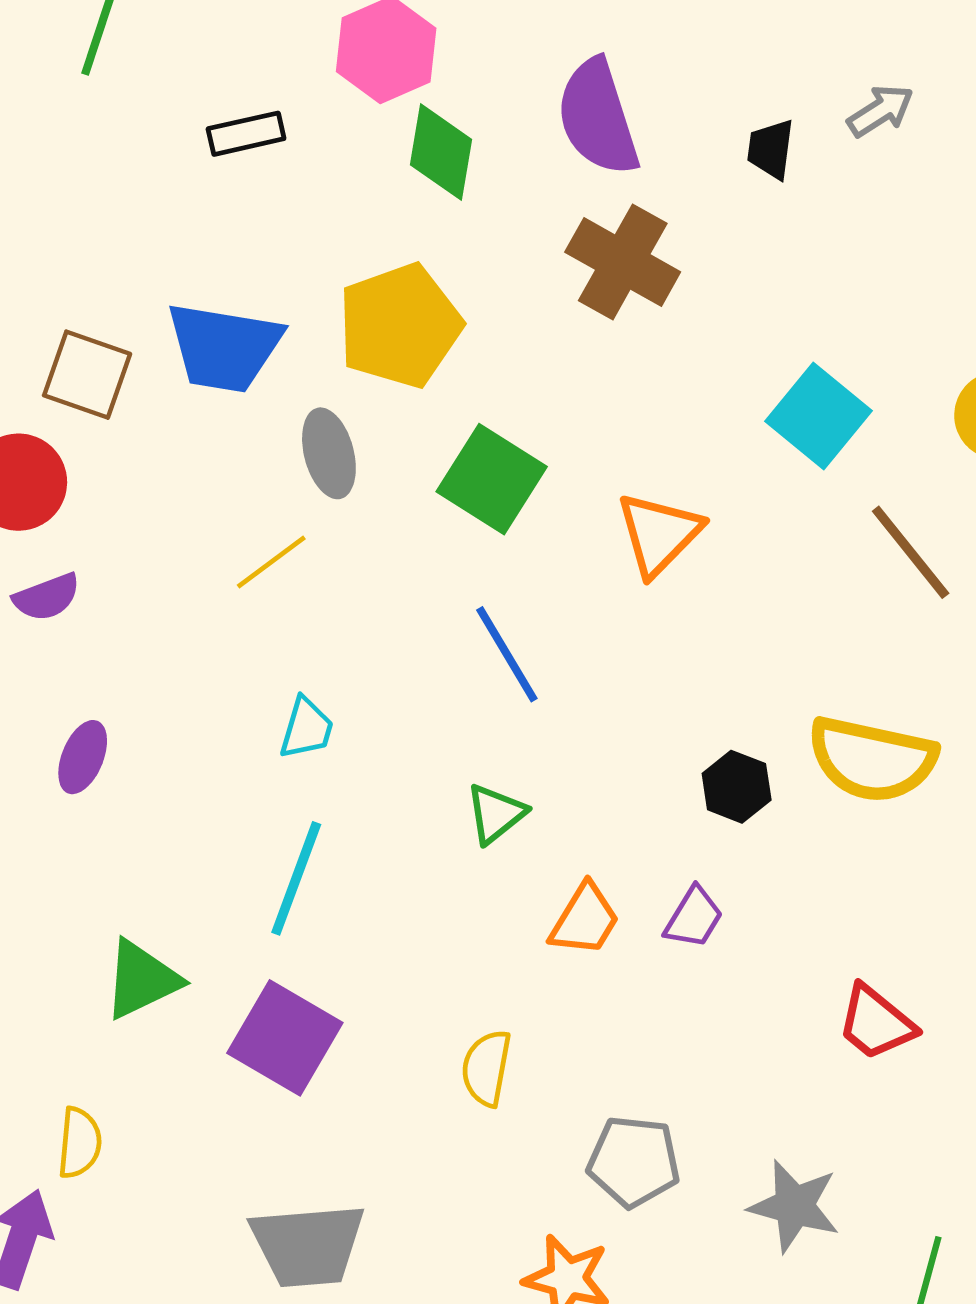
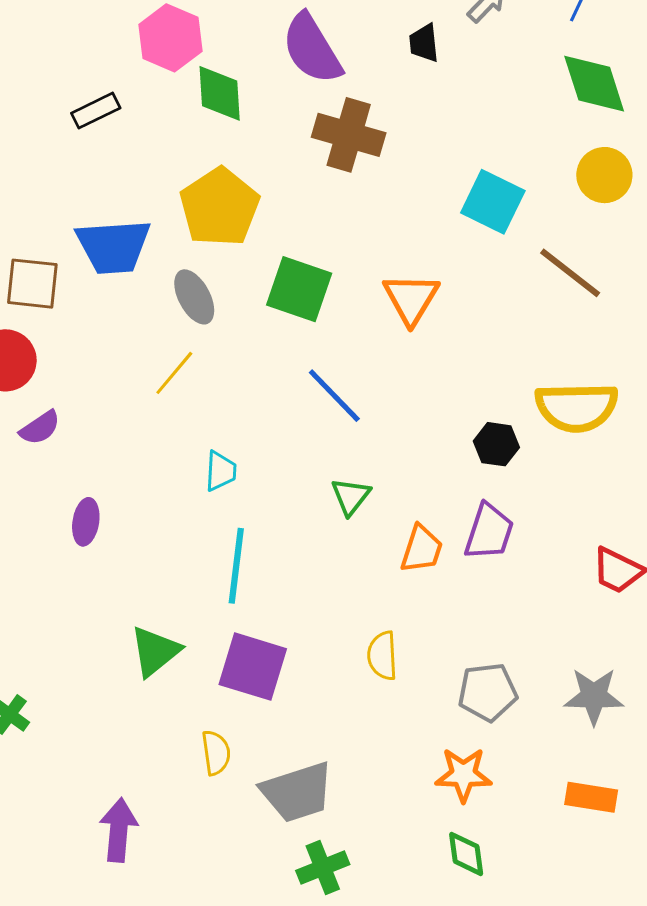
purple trapezoid: (694, 918) -> (489, 532), size x1.4
yellow semicircle: (79, 1143) -> (216, 753), moved

